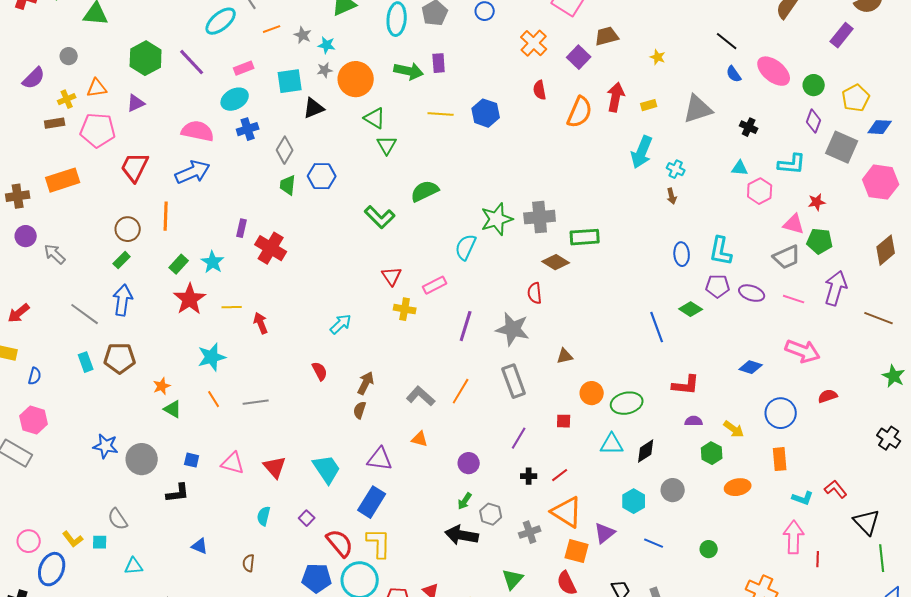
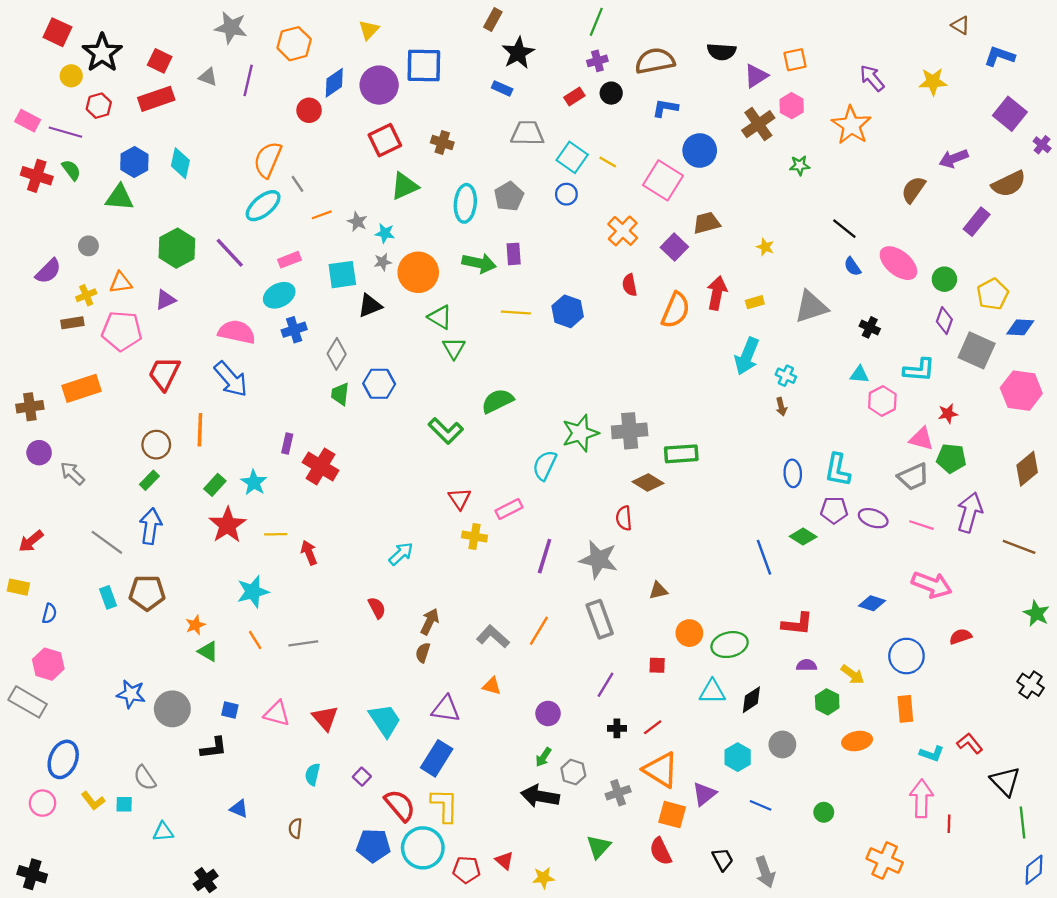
blue arrow: (193, 172) -> (231, 379), turned 72
blue ellipse: (52, 569) -> (63, 759), moved

